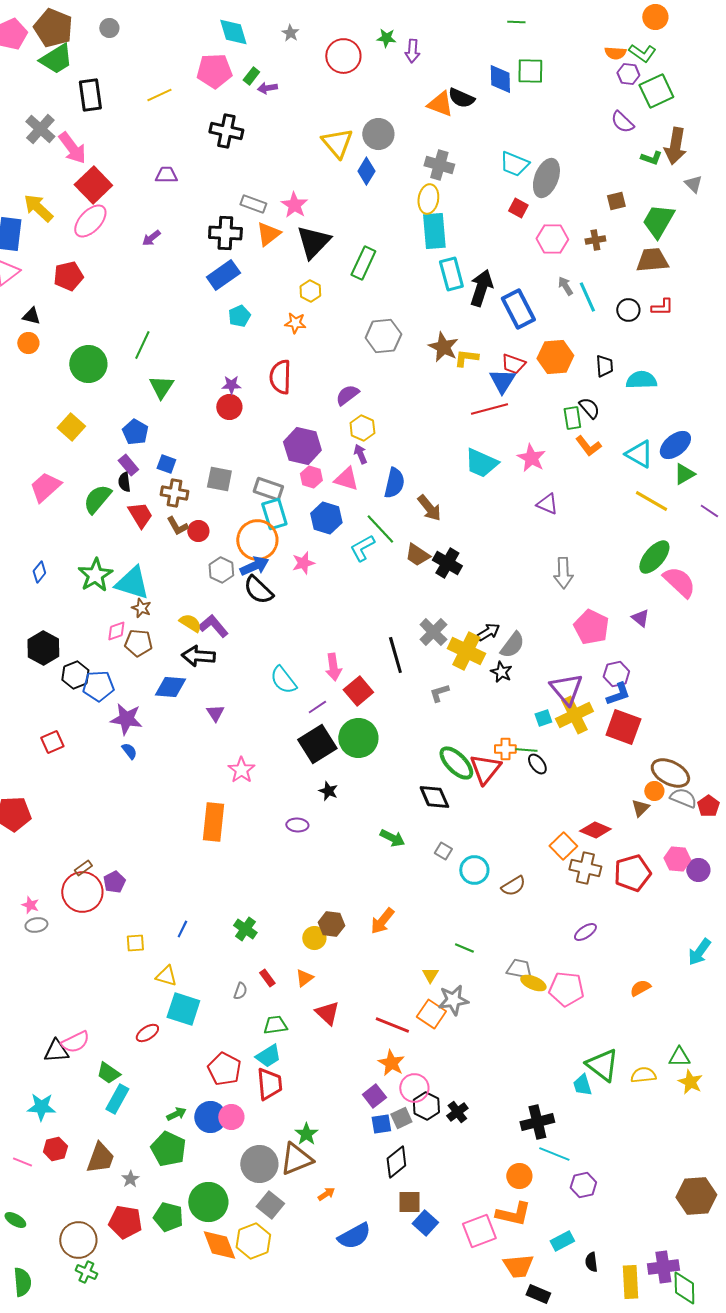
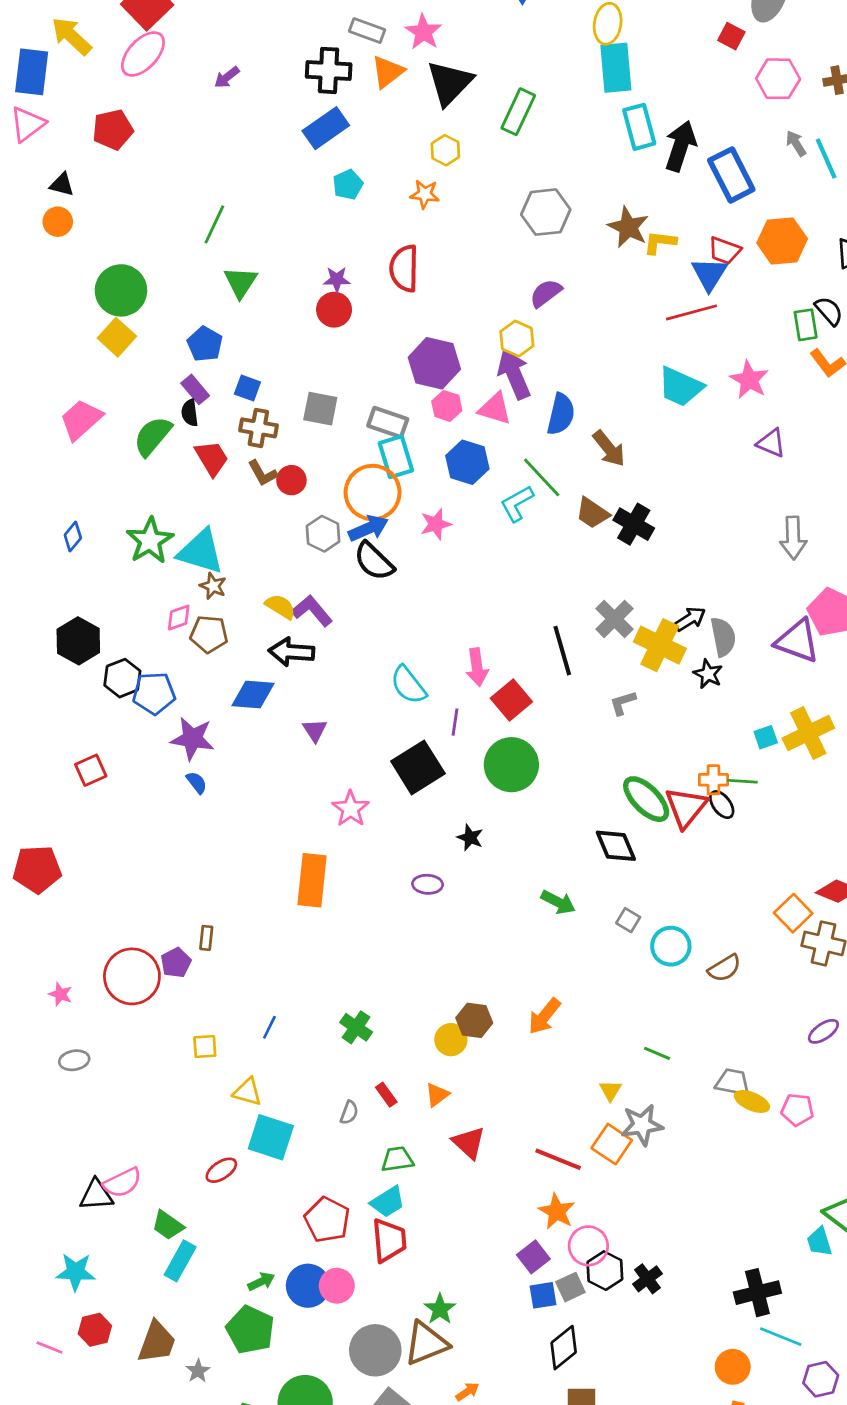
green circle: (88, 364) -> (121, 290), moved
purple semicircle: (347, 395) -> (546, 293), moved
purple arrow: (360, 454) -> (514, 374), size x1.8
gray semicircle: (512, 645) -> (723, 637), turned -48
purple triangle: (566, 689) -> (797, 641), moved, turned -30
purple line: (317, 707) -> (455, 722), turned -48
black square: (317, 744) -> (418, 767), moved
black ellipse: (537, 764) -> (722, 805), moved
brown rectangle: (83, 868) -> (206, 938), moved, turned -48
gray ellipse: (36, 925) -> (74, 1060), moved
pink pentagon: (566, 989) -> (797, 1110), size x0.7

